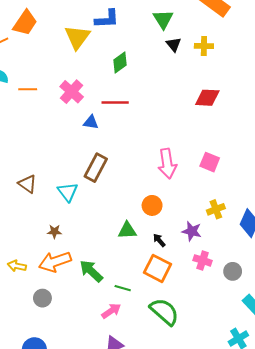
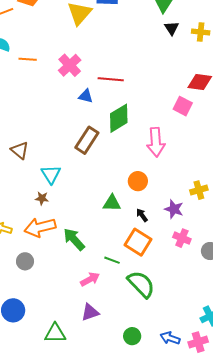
green diamond: (120, 63) -> (119, 118), moved, size x1.4
pink square: (210, 162) -> (183, 106), moved
cyan triangle: (68, 192) -> (51, 174), moved
green line: (123, 288) -> (112, 260), moved

